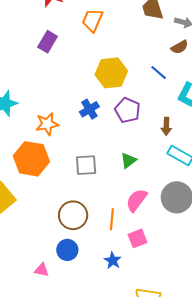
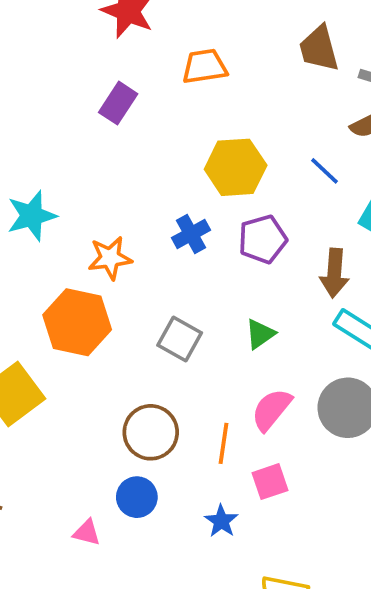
orange trapezoid: (92, 20) -> (205, 66), turned 55
purple pentagon: (127, 110) -> (263, 239), turned 30
brown arrow: (166, 126) -> (334, 273), size x1.4
gray square: (86, 165) -> (180, 339), turned 30

